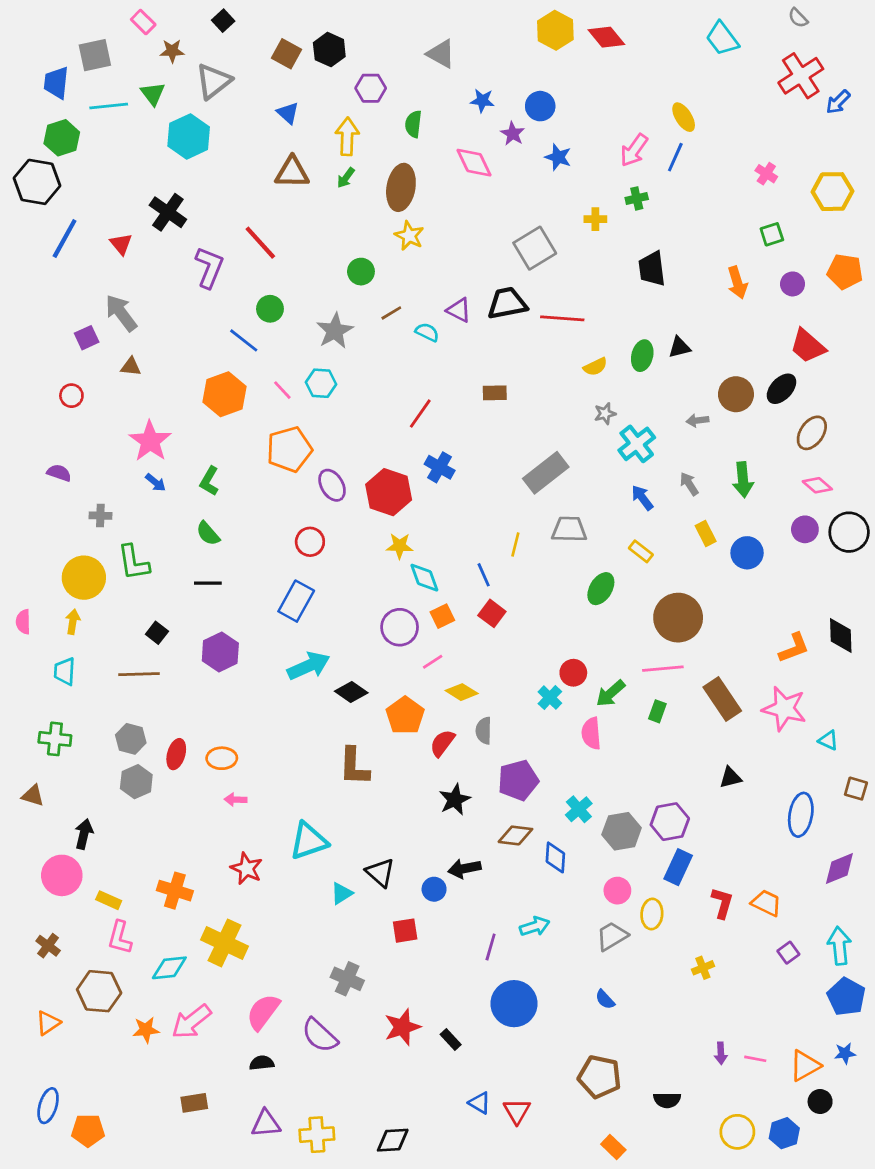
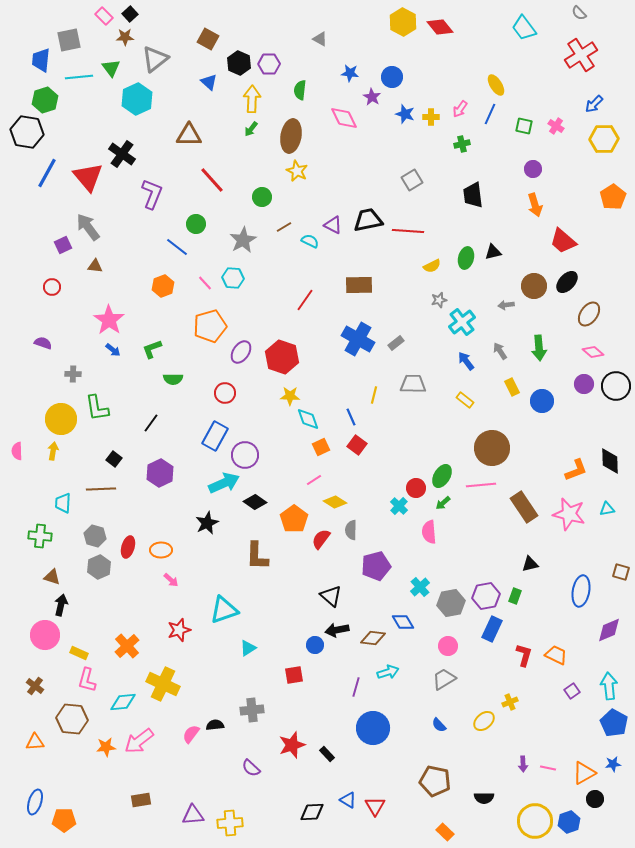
black square: (223, 21) -> (130, 14), moved
black hexagon: (329, 50) -> (239, 63), moved
gray triangle: (441, 54) -> (320, 39), size x0.7
blue arrow: (838, 102) -> (594, 104), moved
pink arrow: (634, 150) -> (460, 109), size x0.7
brown triangle: (292, 172) -> (189, 135), moved
yellow cross: (595, 219) -> (431, 117), moved
green square: (772, 234) -> (524, 126), moved, turned 30
red line: (260, 243) -> (212, 180), moved
red triangle: (121, 244) -> (88, 177), size x1.8
gray square: (535, 248) -> (412, 180), moved, size x0.7
orange pentagon: (845, 272) -> (613, 197), turned 30
purple circle: (793, 284) -> (533, 169), moved
red trapezoid: (808, 346) -> (563, 241), moved
brown rectangle: (495, 393) -> (359, 285), size x1.5
orange hexagon: (224, 394) -> (163, 286), size x0.7
blue cross: (440, 467) -> (358, 339), moved, size x1.5
gray rectangle: (546, 473) -> (396, 343), size x0.5
green L-shape: (209, 481) -> (152, 349), turned 40
purple ellipse: (332, 485) -> (241, 352), turned 65
green semicircle: (208, 533) -> (173, 379), moved, turned -48
black line: (208, 583) -> (151, 423), turned -54
green ellipse: (601, 589) -> (442, 476), moved
purple circle: (400, 627) -> (245, 455), moved
cyan trapezoid: (65, 671) -> (63, 503), moved
green arrow: (611, 693) -> (443, 503), size x0.7
green rectangle: (657, 711) -> (515, 596), moved
cyan triangle: (828, 740) -> (607, 509), moved, turned -35
brown triangle: (33, 795) -> (52, 577), moved
pink arrow: (236, 800) -> (171, 580), turned -140
black star: (455, 800) -> (207, 523), moved
brown diamond: (515, 835) -> (373, 638), moved
blue diamond: (555, 857) -> (403, 622), turned -35
red star: (247, 869) -> (179, 630), turned 30
black triangle: (380, 873) -> (331, 596), moved
orange cross: (175, 891) -> (127, 646), turned 30
yellow ellipse: (652, 914) -> (484, 721), moved, turned 45
gray cross: (347, 979) -> (252, 710), turned -30
pink semicircle: (263, 1012) -> (191, 734), size x0.7
orange triangle: (48, 1023) -> (35, 742), turned 30
purple semicircle: (320, 1035) -> (251, 768), moved, size x0.7
black semicircle: (262, 1063) -> (215, 725), moved
yellow circle: (737, 1132) -> (535, 821), size x1.4
black diamond: (393, 1140) -> (312, 812), moved

